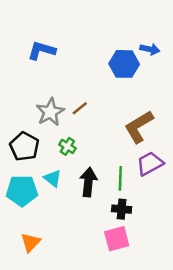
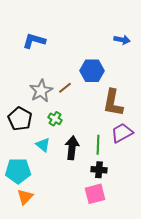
blue hexagon: (124, 64) -> (92, 71), moved
brown L-shape: (139, 127) -> (113, 103), turned -48
cyan pentagon: (22, 191) -> (18, 171), moved

